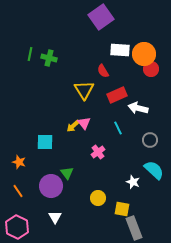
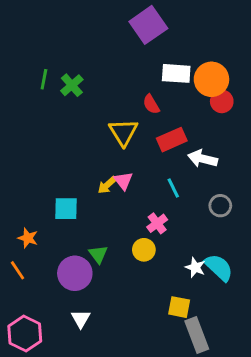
green cross: (49, 58) -> (72, 85), turned 35
pink cross: (98, 152) -> (157, 223), moved
cyan semicircle: (154, 170) -> (219, 267), moved
orange line: (18, 191) -> (17, 270), moved
yellow circle: (98, 198) -> (144, 250), moved

